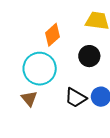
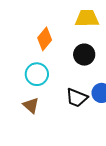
cyan circle: (40, 69) -> (37, 74), size x0.7

